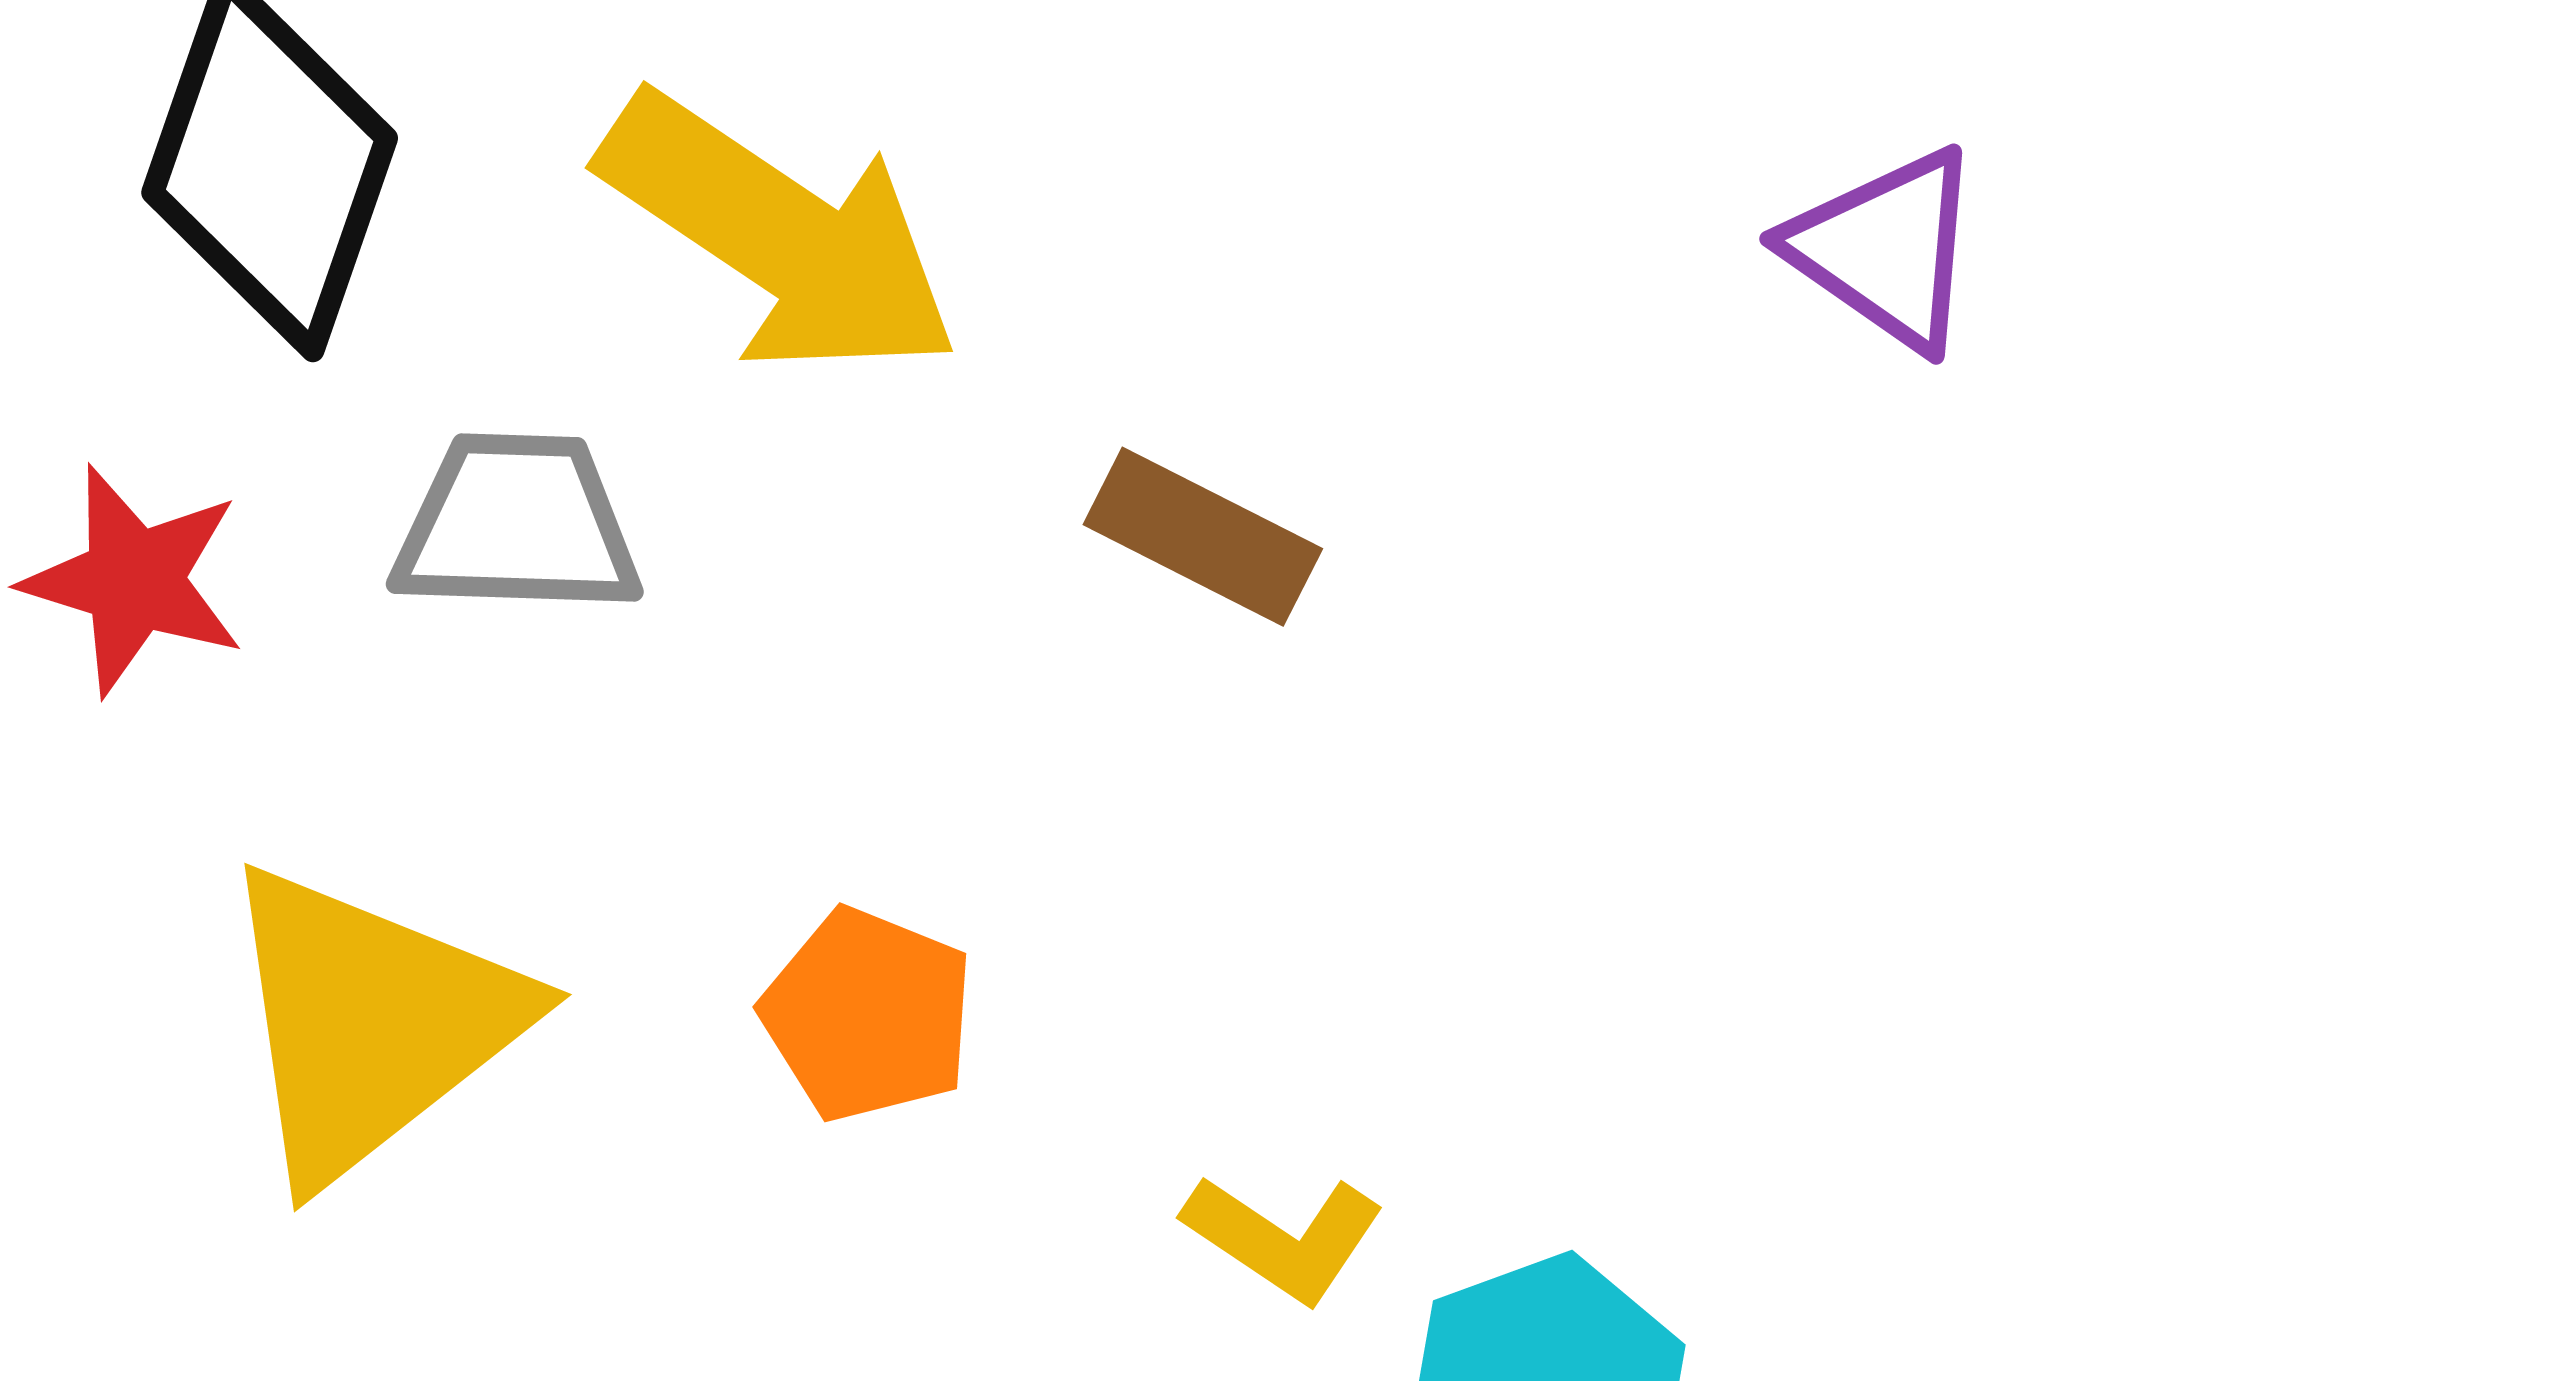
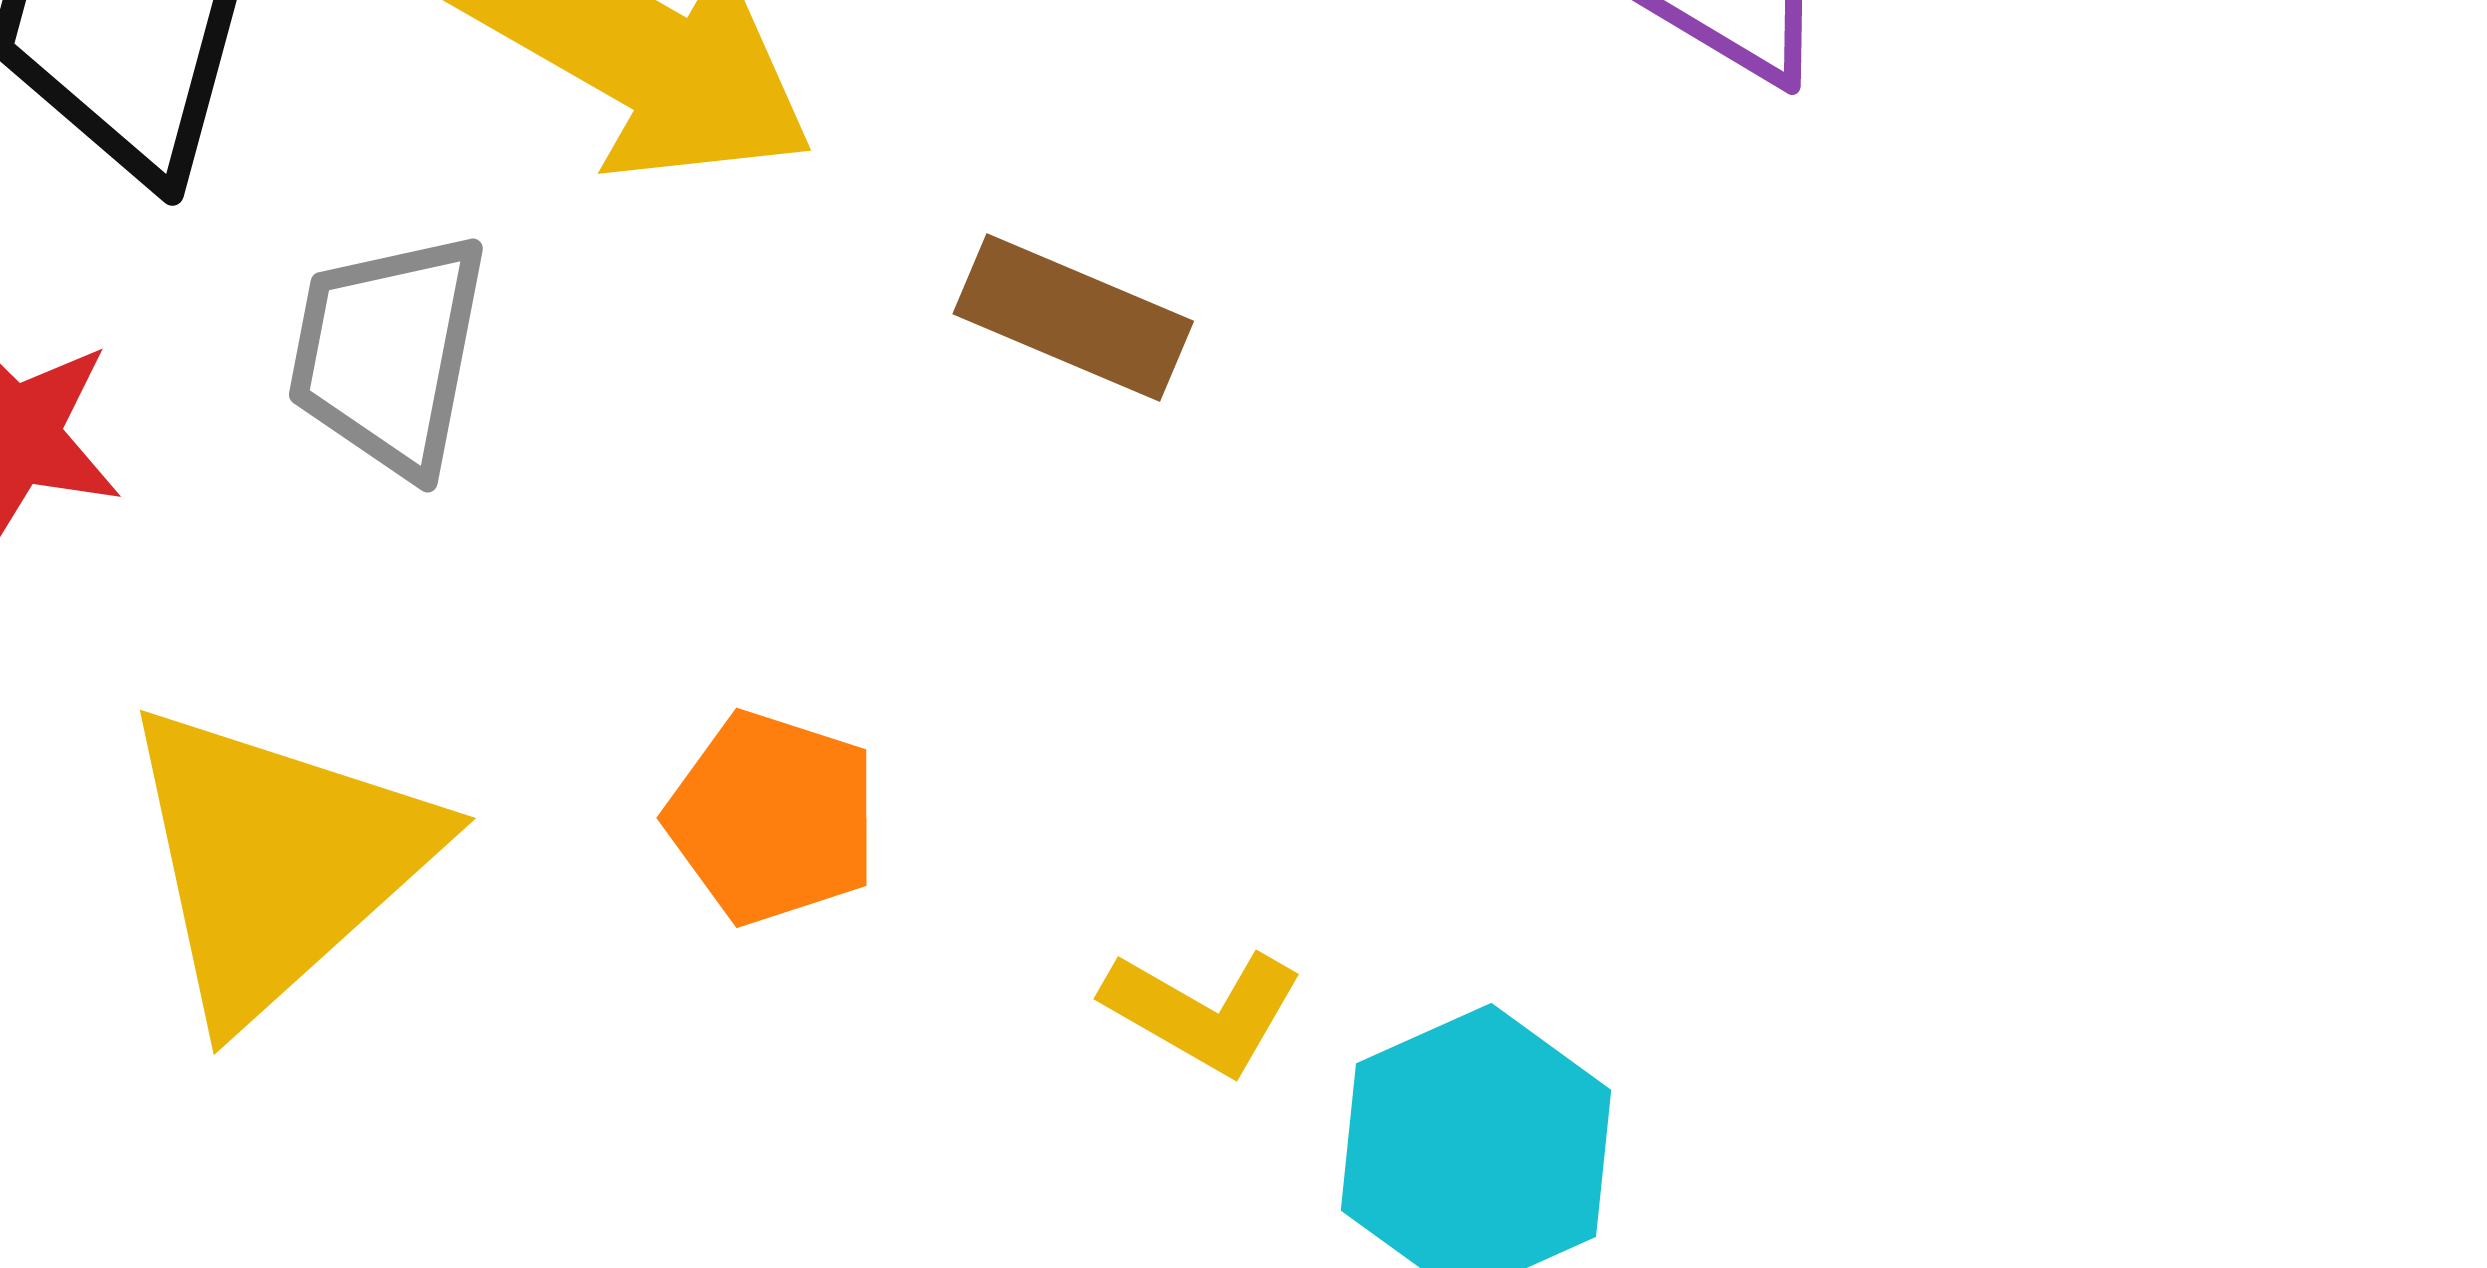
gray trapezoid: (517, 525) -> (388, 354), turned -77

